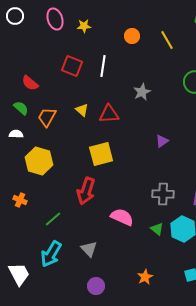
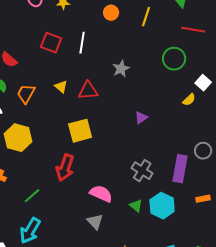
yellow line: (167, 40) -> (146, 17), turned 48
gray cross: (163, 194) -> (142, 171), turned 30
gray triangle: (89, 249) -> (95, 222), moved

